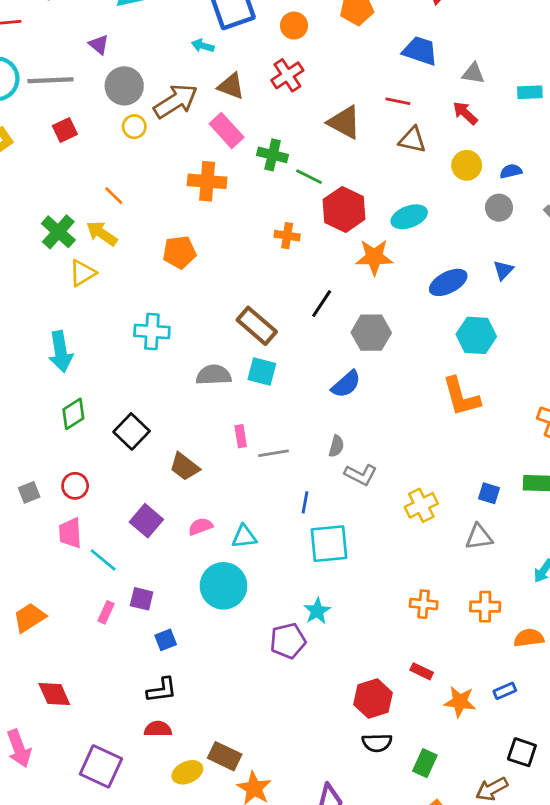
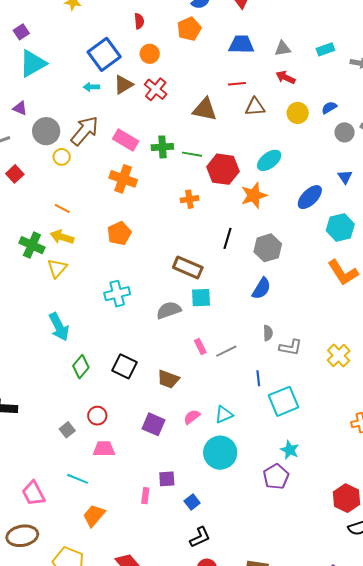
brown triangle: (231, 86) -> (123, 85), moved, turned -35
orange cross: (207, 181) -> (123, 179), turned 32
gray circle: (499, 208) -> (345, 132), moved
pink trapezoid: (70, 533) -> (104, 449), turned 110
cyan line: (103, 560) -> (78, 479), moved

